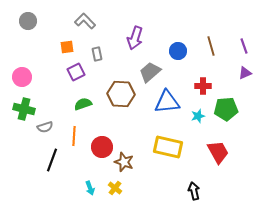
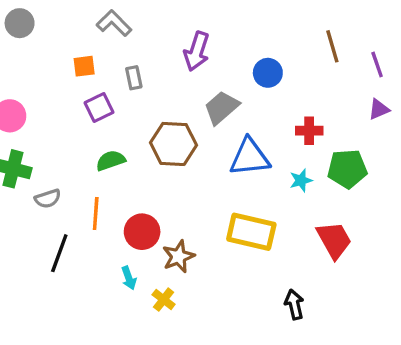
brown line: (211, 46) -> (332, 46), moved
brown star: (124, 162) -> (178, 256), turned 30
cyan arrow: (90, 188) -> (129, 278), moved

